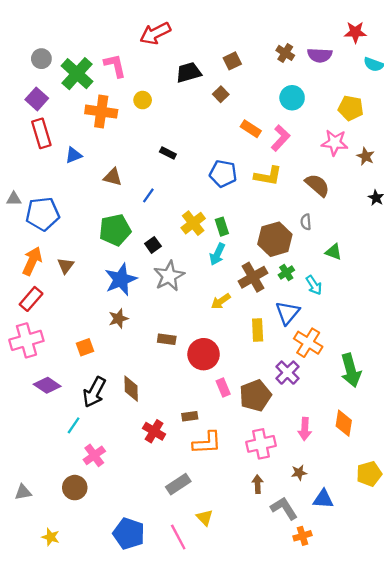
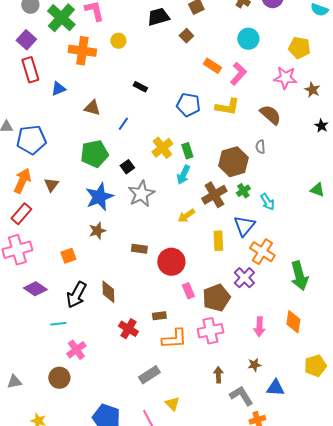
green triangle: (333, 252) -> (317, 190), moved
cyan line: (74, 425) -> (58, 324), turned 49
pink cross: (261, 444) -> (210, 331), moved

